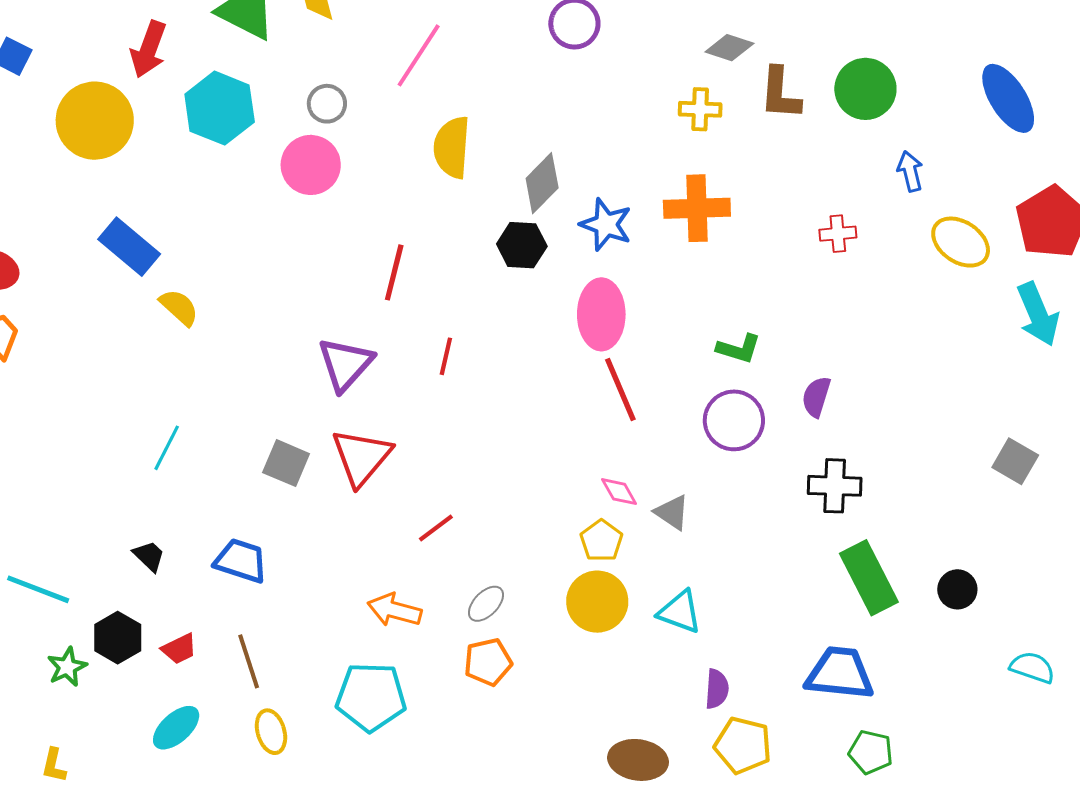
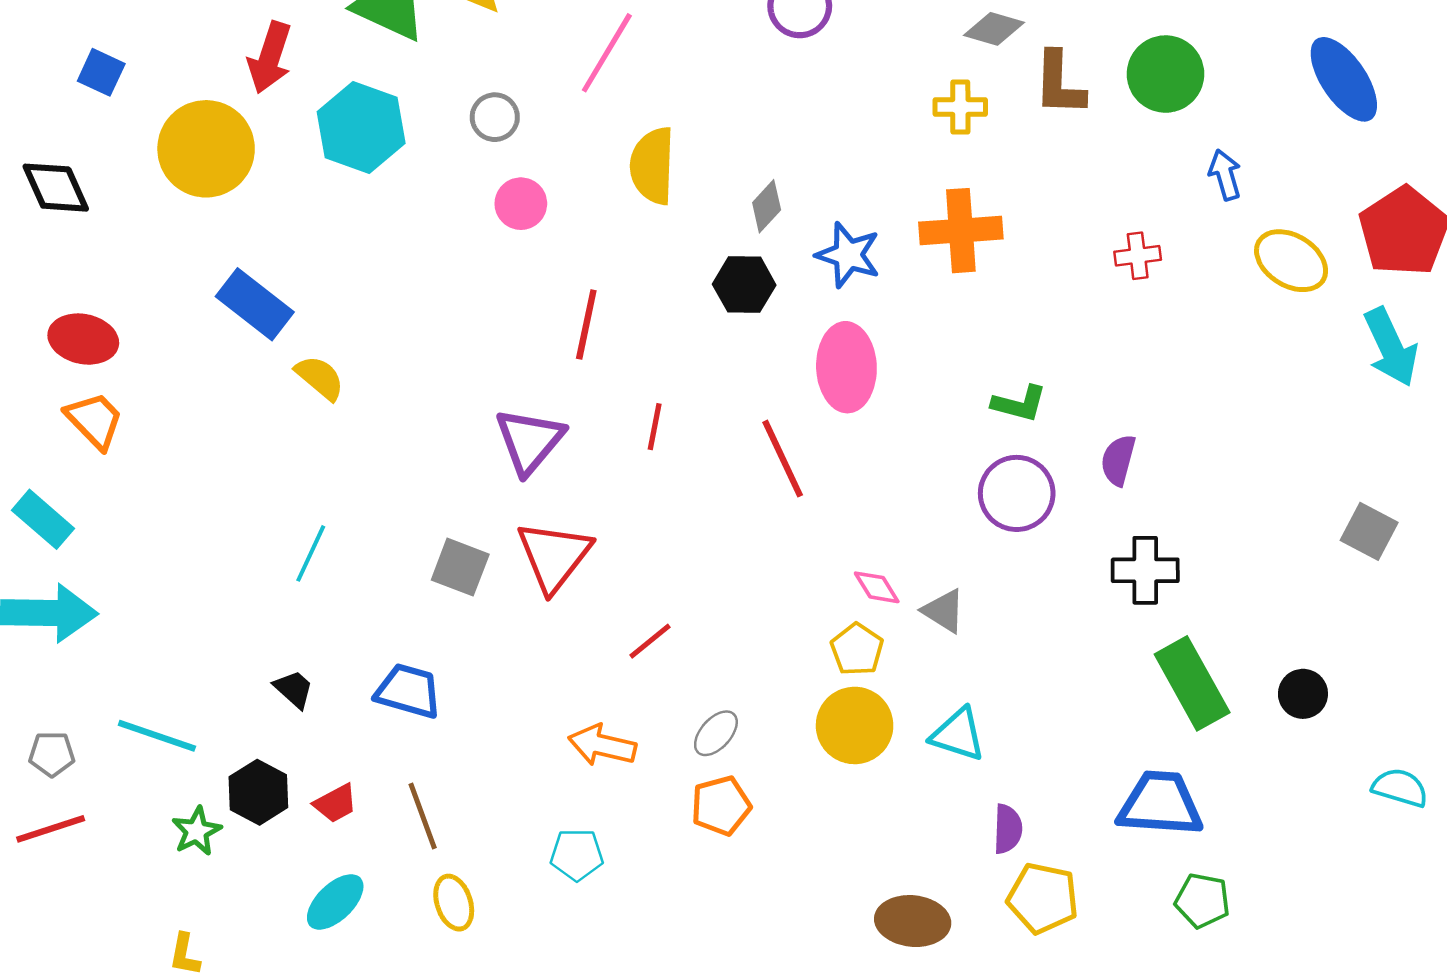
pink circle: (311, 165) -> (521, 204), moved, size x0.7
gray diamond: (542, 183) -> (767, 206), size x0.7
red line: (620, 389) -> (783, 459), moved
cyan pentagon: (371, 697) -> (577, 855), size x0.6

